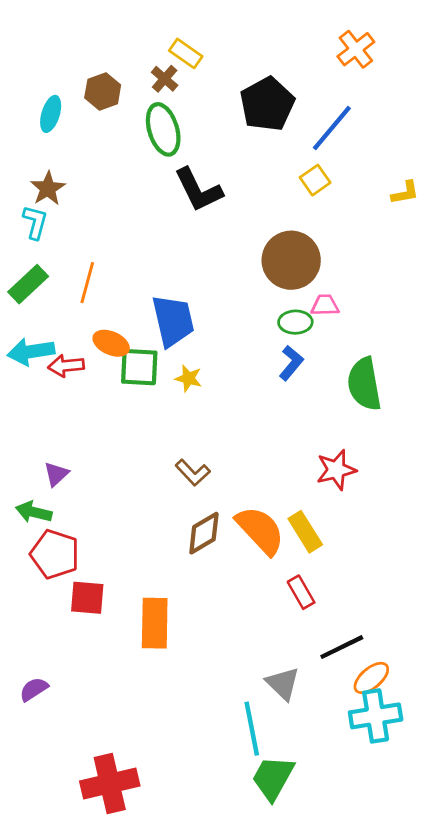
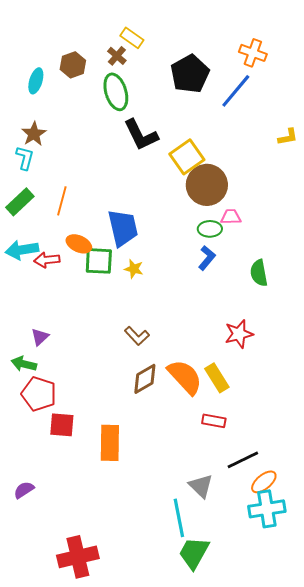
orange cross: (356, 49) -> (253, 53), moved, turned -32
yellow square: (315, 180) -> (187, 157), moved, size x1.6
green semicircle: (364, 384) -> (259, 273), size x0.7
red rectangle: (301, 592) -> (214, 421), turned -50

